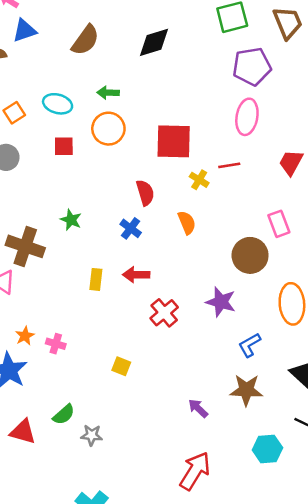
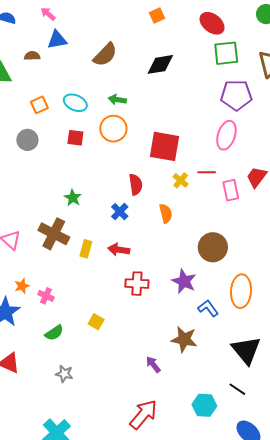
pink rectangle: (279, 224) -> (231, 190), moved
brown cross: (25, 246) -> (54, 234), moved
red cross: (164, 313) -> (137, 284), turned 35
blue L-shape: (250, 345) -> (208, 308), moved, turned 75
brown star: (246, 390) -> (184, 339), moved
green semicircle: (64, 414) -> (54, 333), moved

